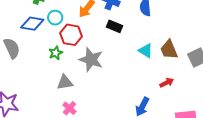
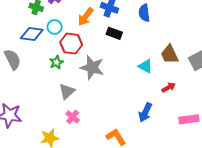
cyan triangle: (146, 51) -> (145, 66), moved
gray triangle: (65, 82) -> (67, 91), turned -30

